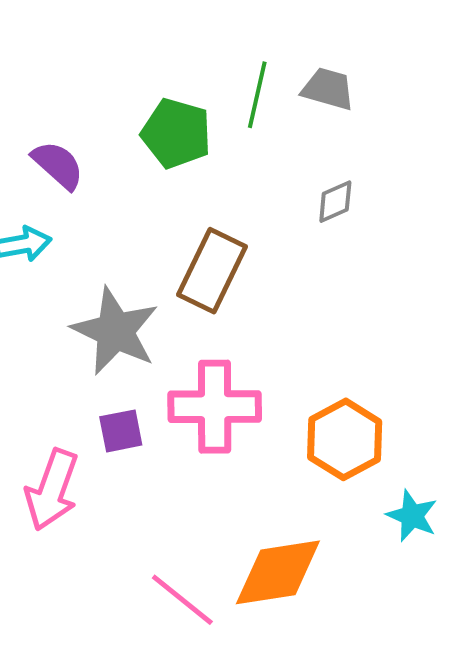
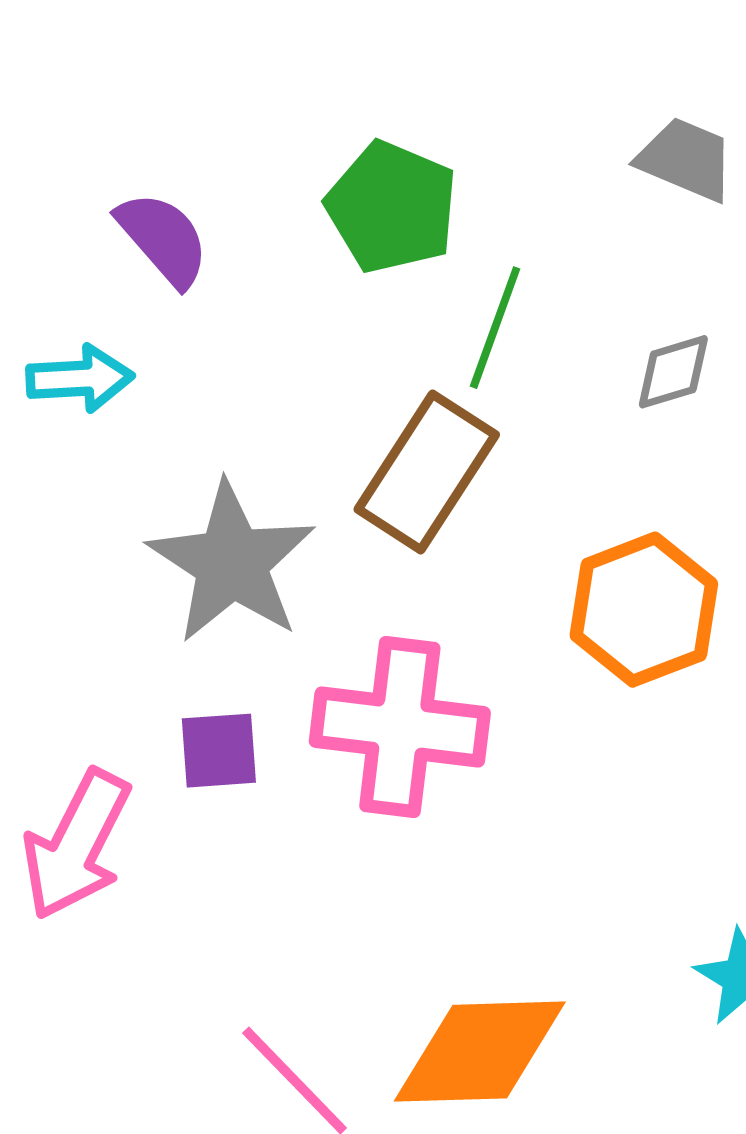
green line: (257, 95) -> (495, 328), moved
orange hexagon: (345, 439) -> (644, 610), moved

